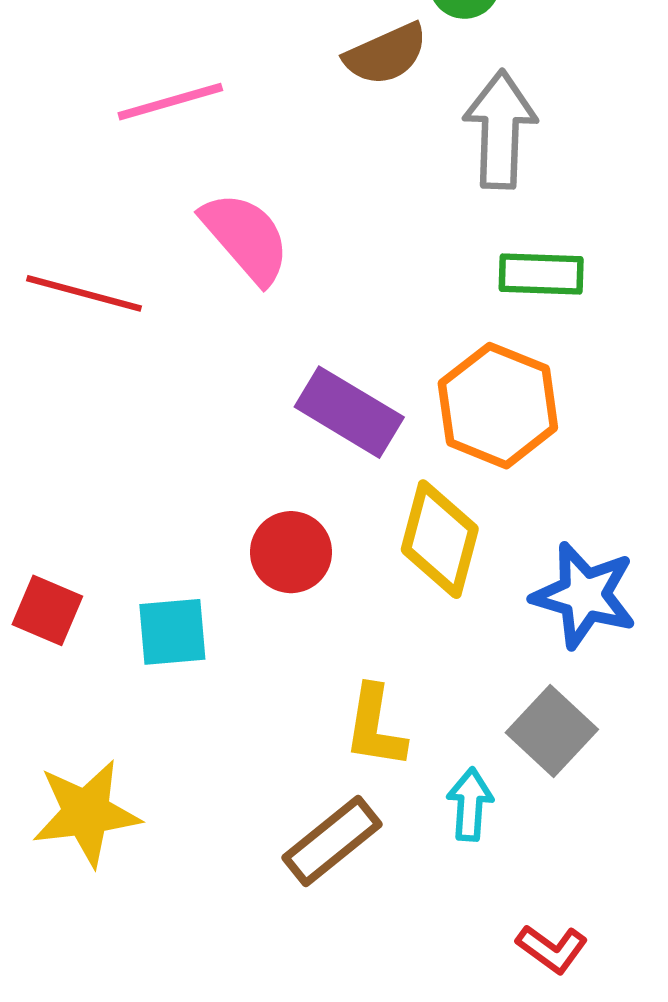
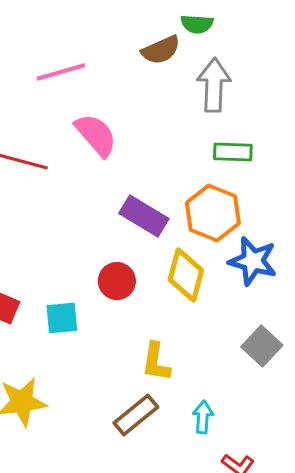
blue star: (584, 595) -> (253, 261), moved
gray square: (552, 731) -> (262, 346), moved
cyan arrow: (470, 804) -> (203, 417), moved

